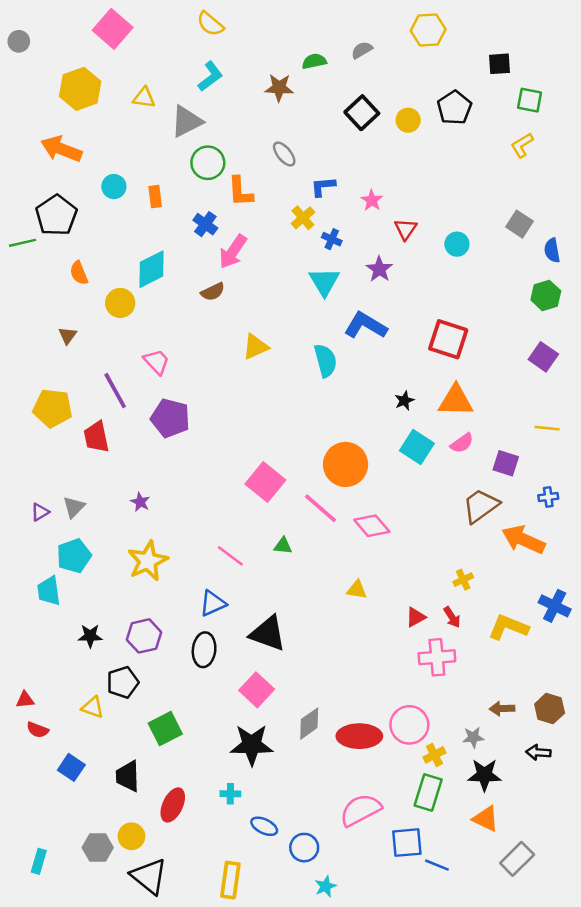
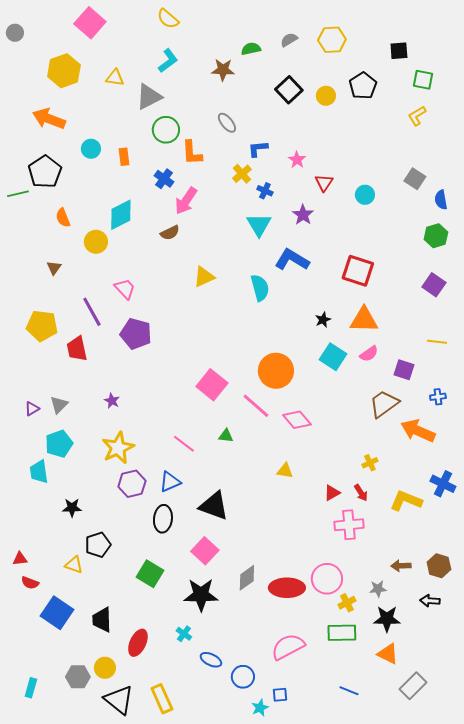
yellow hexagon: (428, 30) -> (332, 40), moved
purple hexagon: (144, 636) -> (132, 484), moved
green square: (165, 729) -> (150, 574), moved, turned -32
blue square: (71, 767) -> (57, 613), size x1.5
green rectangle: (428, 792) -> (342, 633), turned 72
cyan cross: (230, 794) -> (184, 634), turned 35
blue square: (407, 843) -> (280, 695), moved, size x0.6
yellow rectangle: (230, 880) -> (162, 699), moved, turned -32

